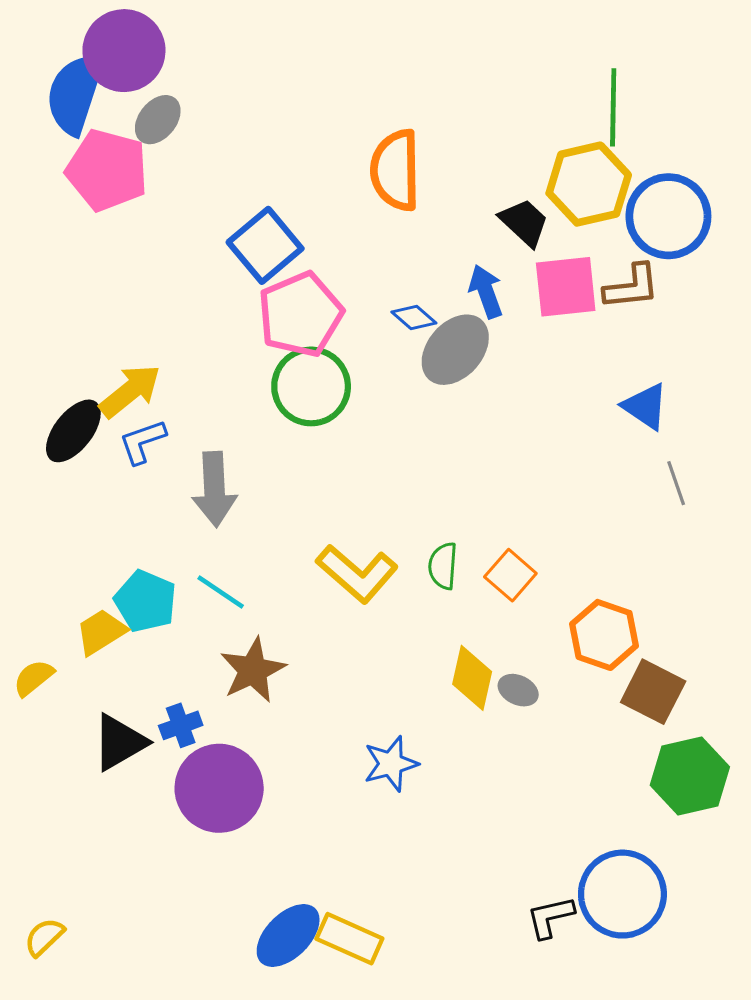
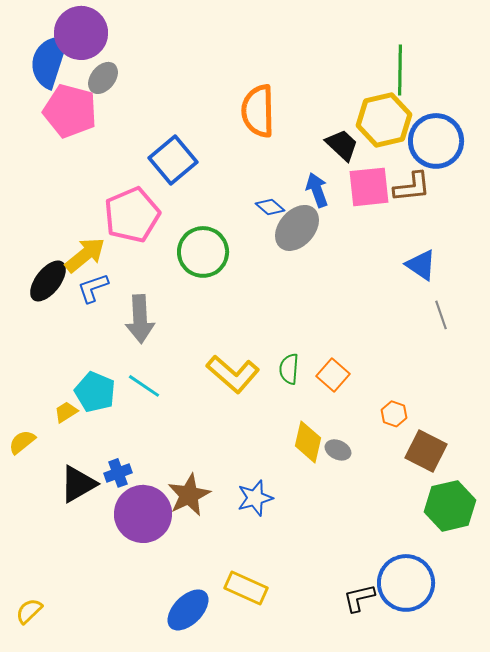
pink pentagon: (300, 314) -> (132, 215), moved
yellow trapezoid: (101, 632) -> (66, 412), size x0.7
orange hexagon: (604, 635) -> (394, 414), size x0.6
brown star: (253, 670) -> (189, 495), moved
yellow rectangle: (349, 939) -> (246, 588), moved

